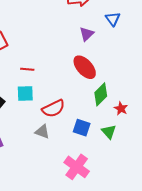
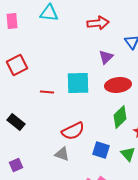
red ellipse: (85, 67) -> (118, 85), moved, turned -55
cyan square: (25, 93) -> (78, 83), moved, size x1.4

